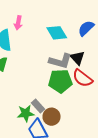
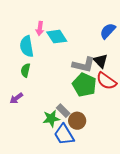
cyan diamond: (57, 33) -> (57, 37), moved
green pentagon: (60, 81) -> (84, 85), turned 30

